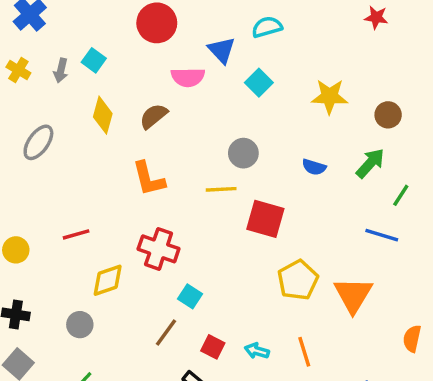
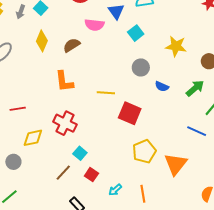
gray circle: (243, 153) -> (141, 67), moved
red square: (213, 347) -> (91, 175), moved
cyan arrow: (257, 351) -> (115, 190), turned -64

